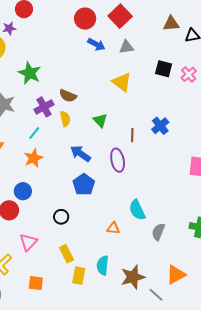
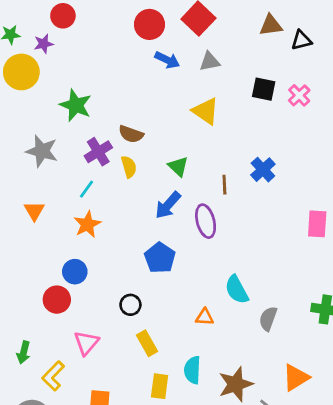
blue arrow: (80, 154) -> (168, 205), moved, turned -80
yellow rectangle: (67, 254) -> (147, 343), moved

